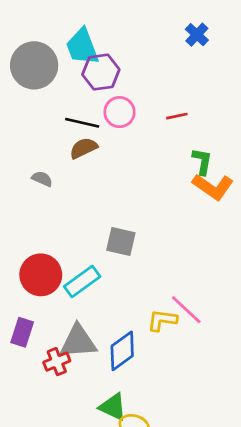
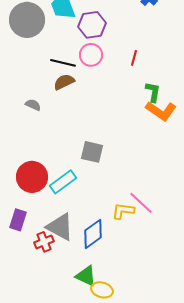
purple hexagon: (101, 72) -> (92, 25), moved
red line: (177, 116) -> (134, 58), turned -63
gray triangle: (78, 342) -> (60, 227), turned 32

